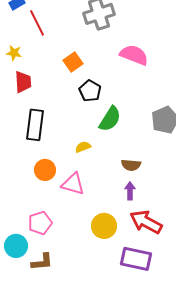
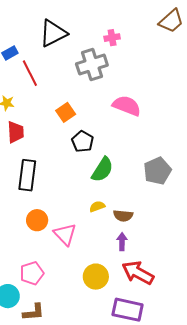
yellow semicircle: (83, 147) -> (97, 207), moved
pink triangle: (73, 184) -> (65, 234), turned 30

